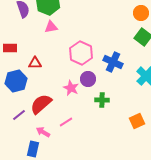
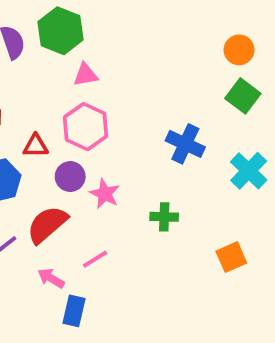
pink triangle: (51, 27) -> (86, 75), moved
pink hexagon: (81, 53) -> (86, 127), moved
purple circle: (88, 79) -> (70, 177), moved
blue rectangle: (33, 149) -> (74, 311), moved

